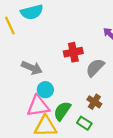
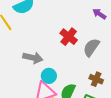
red cross: (73, 52) -> (69, 37), turned -30

